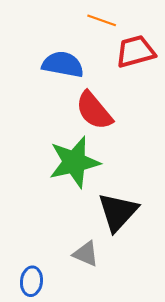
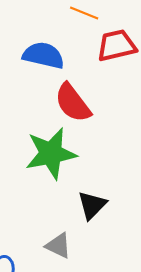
black triangle: (118, 212) -> (92, 205), size x0.7

